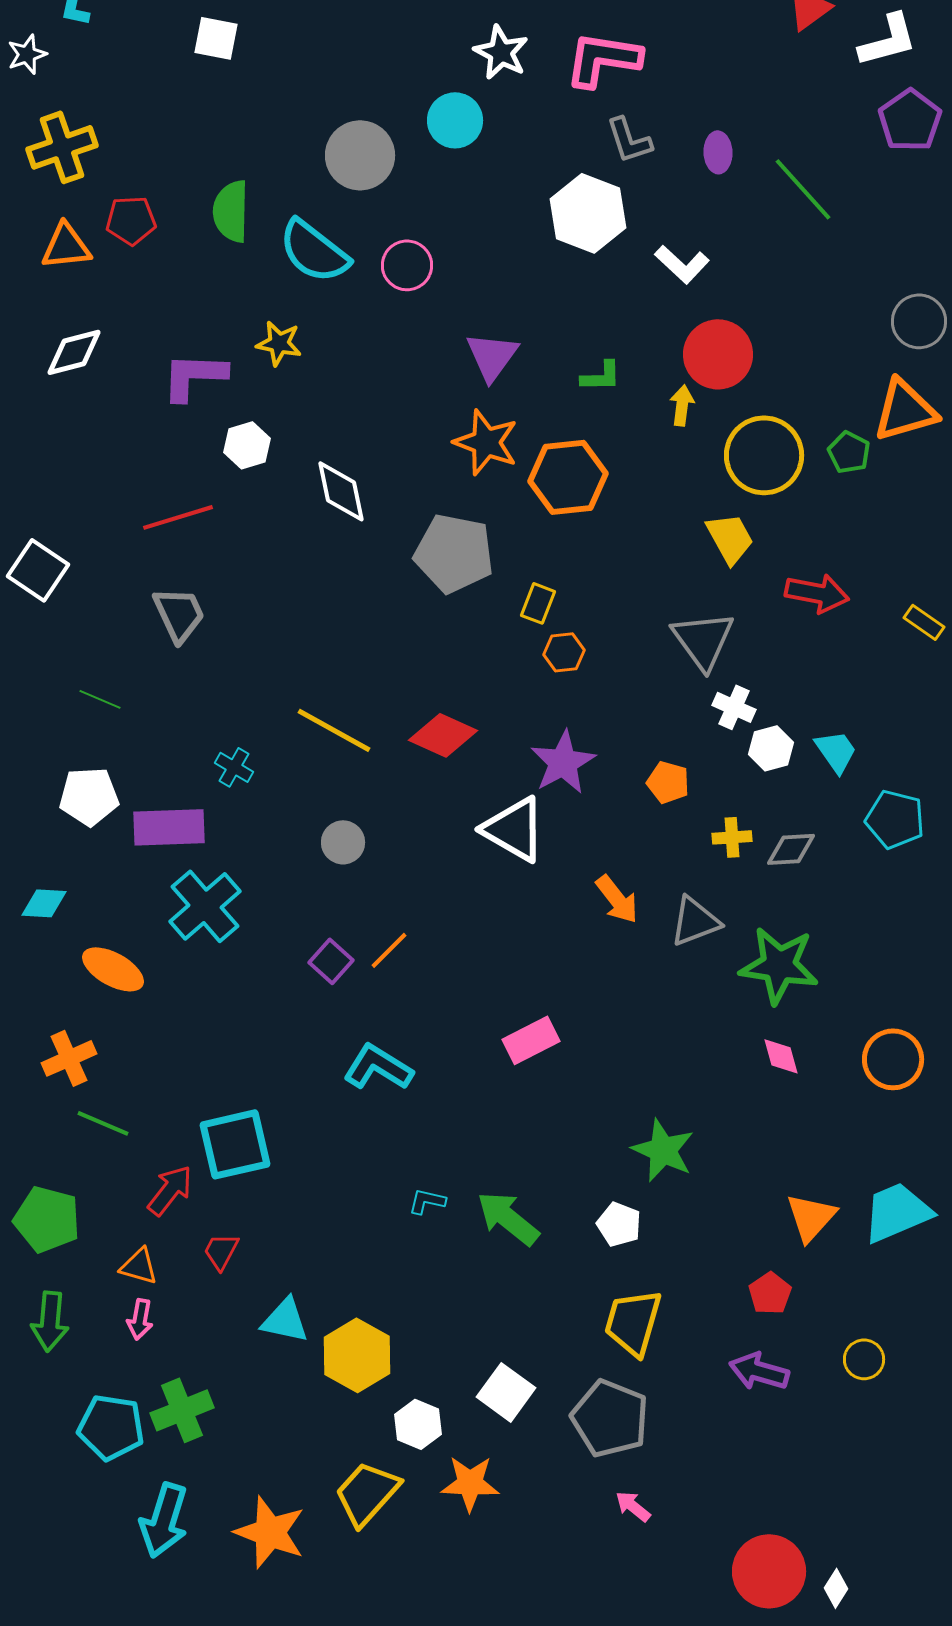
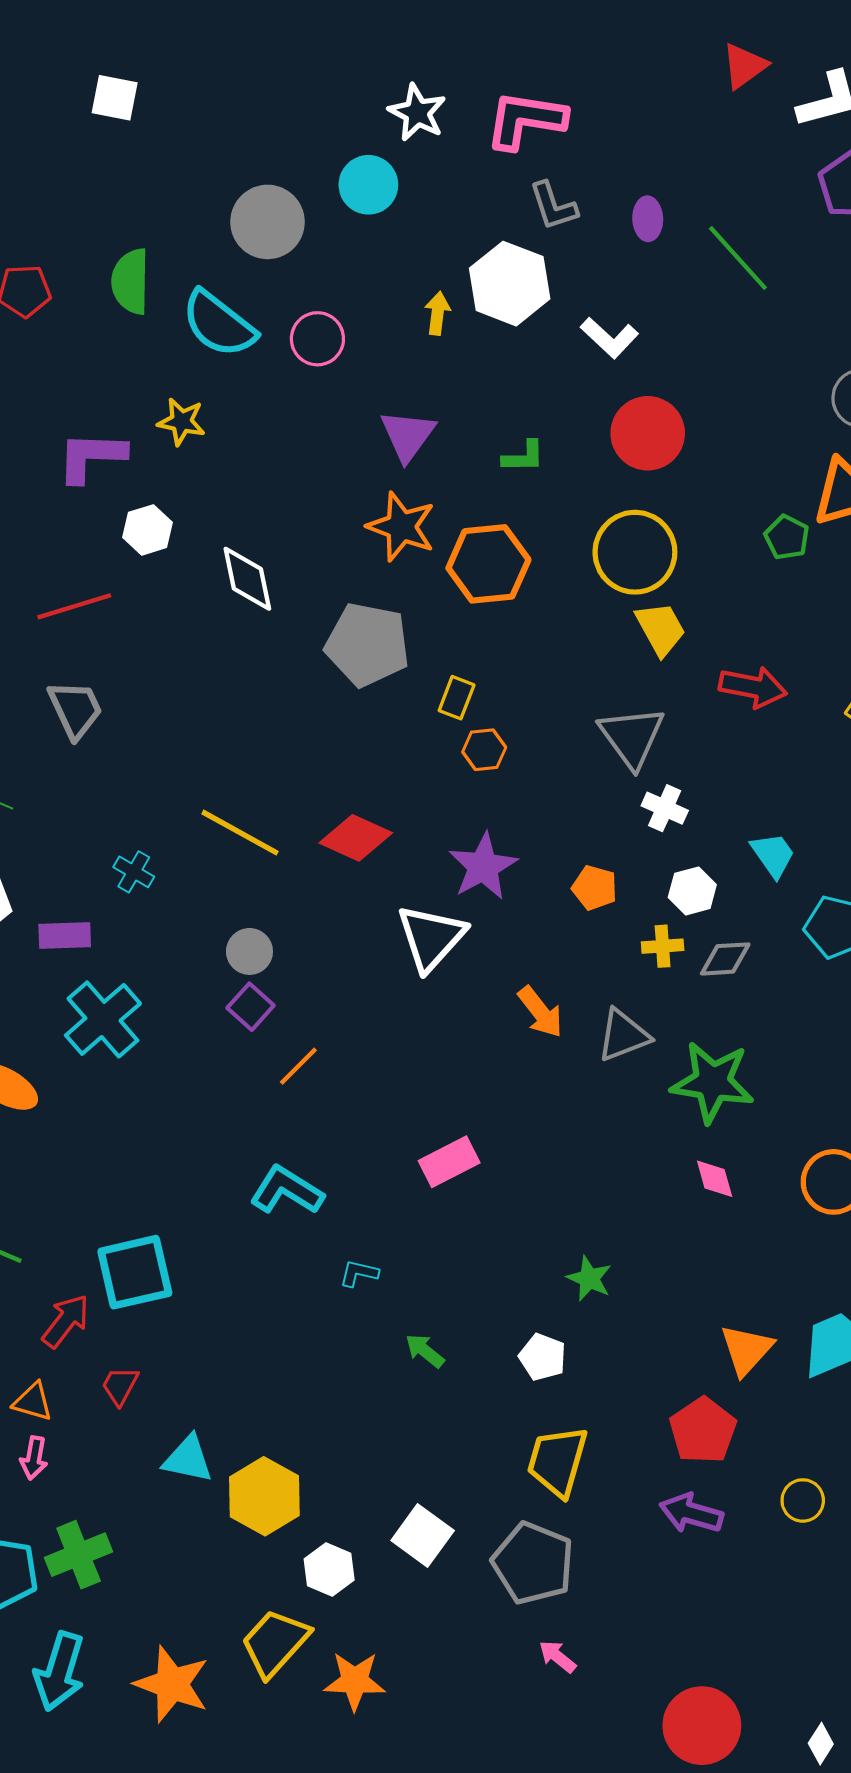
yellow arrow: (682, 405) -> (437, 313), moved
yellow circle: (764, 455) -> (635, 552), moved
white hexagon: (771, 748) -> (692, 891), moved
purple rectangle: (169, 827) -> (65, 936), size x0.7
white triangle: (514, 829) -> (431, 938), turned 42
purple square: (331, 961) -> (251, 1007), moved
green star: (663, 1150) -> (589, 1279), size x0.7
cyan L-shape: (427, 1201) -> (359, 1273), moved
green arrow: (508, 1218) -> (425, 1351), size x0.6
red pentagon: (770, 1293) -> (703, 1430), size x1.5
orange star: (470, 1483) -> (355, 1681), moved
white diamond: (836, 1588) -> (821, 1744), moved

